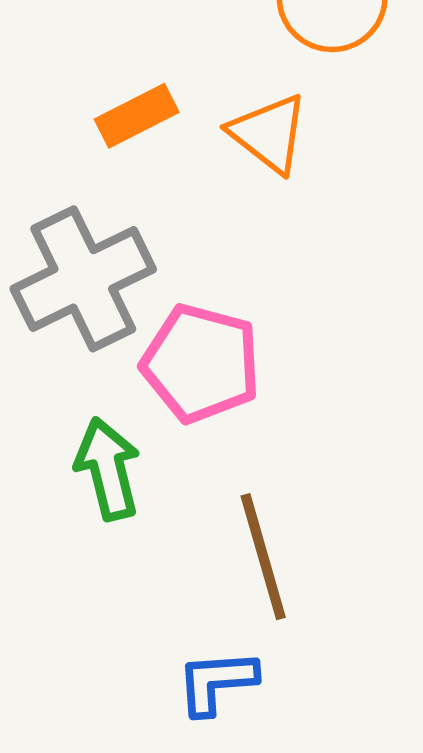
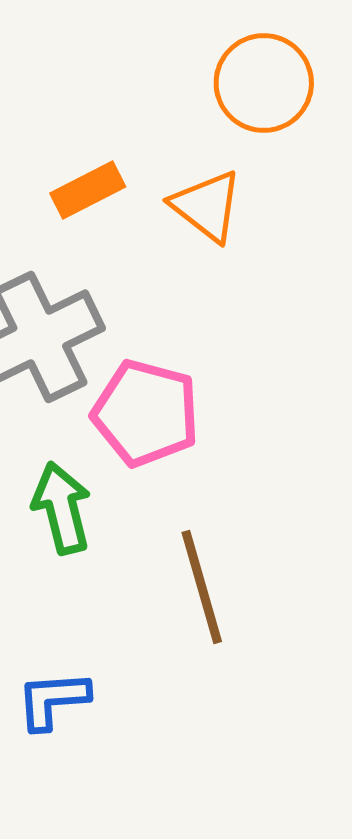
blue L-shape: (217, 682) -> (53, 700), moved

